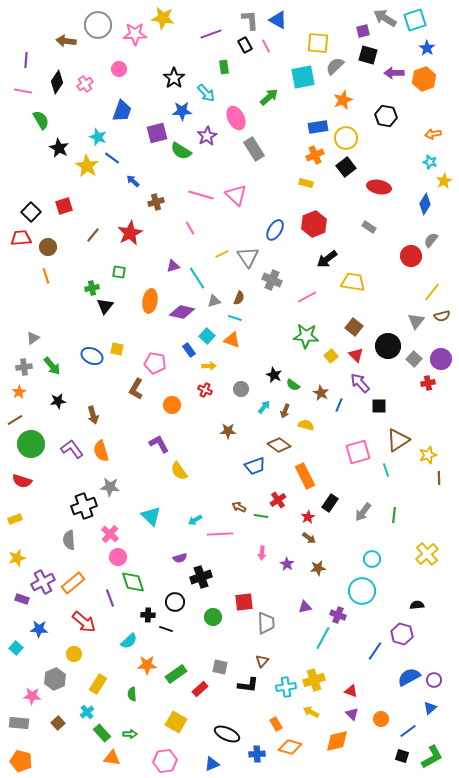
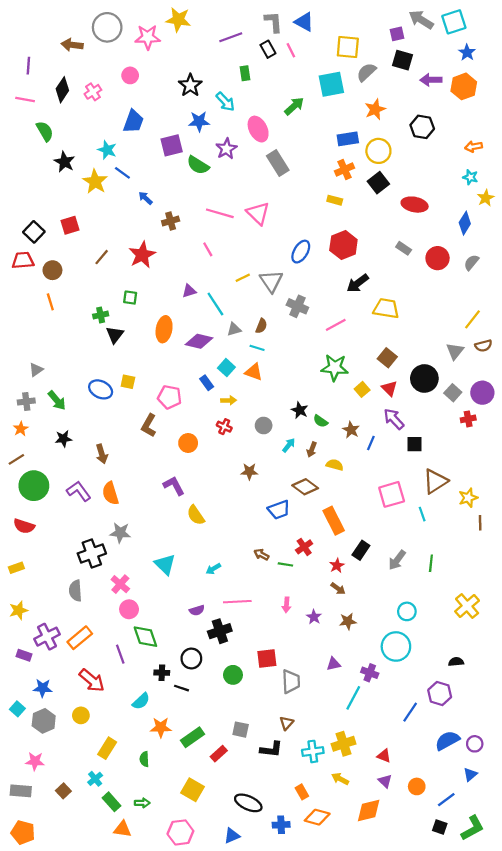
red circle: (411, 256) -> (438, 258), moved
pink line: (220, 534) -> (237, 602), moved
gray hexagon: (55, 679) -> (44, 721), moved

